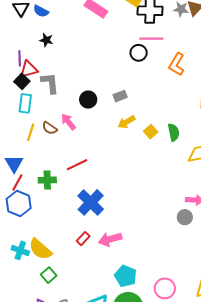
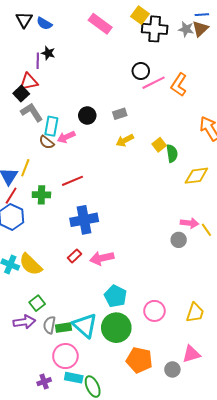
pink line: (151, 39) -> (154, 83), moved, turned -30
purple line: (20, 58) -> (38, 61), moved
gray L-shape: (50, 83) -> (32, 112), moved, turned -30
cyan rectangle: (25, 103) -> (51, 126), moved
pink arrow: (68, 122) -> (66, 137), turned -78
yellow line: (31, 132) -> (25, 168), moved
yellow square: (151, 132) -> (159, 145), moved
blue cross: (91, 202) -> (84, 220), turned 32
green square: (49, 275) -> (37, 303), moved

